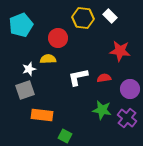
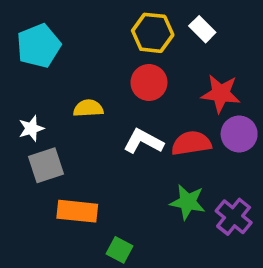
red circle: (58, 38) -> (149, 83), moved
white star: (29, 69) -> (31, 128), moved
white L-shape: (78, 77) -> (143, 141), turned 40
red semicircle: (104, 78) -> (191, 143), size x1.5
purple circle: (130, 89) -> (239, 134), moved

